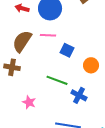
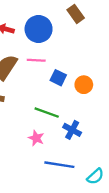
orange circle: (91, 65) -> (84, 85), moved
pink star: (29, 102) -> (36, 138), moved

